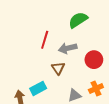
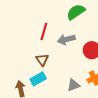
brown triangle: (58, 68) -> (42, 60), moved

